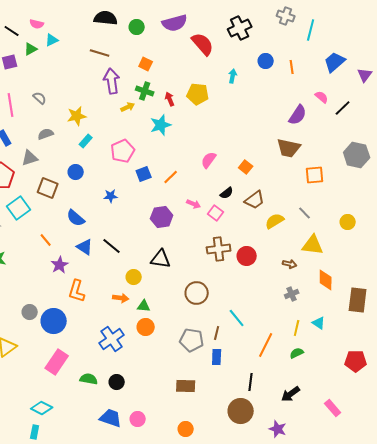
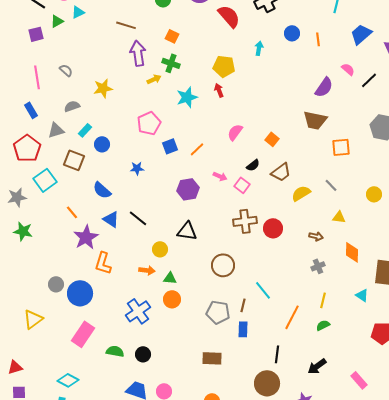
red arrow: (170, 99) -> (219, 90), moved
cyan rectangle: (86, 141) -> (85, 130), moved
yellow triangle: (313, 245) -> (339, 217), size x0.6
purple star: (60, 265) -> (86, 237), size x1.4
cyan triangle: (319, 323) -> (362, 295), moved

